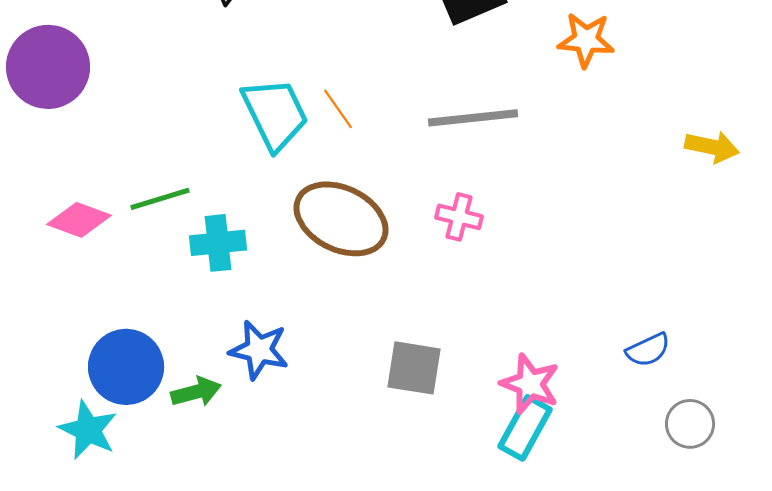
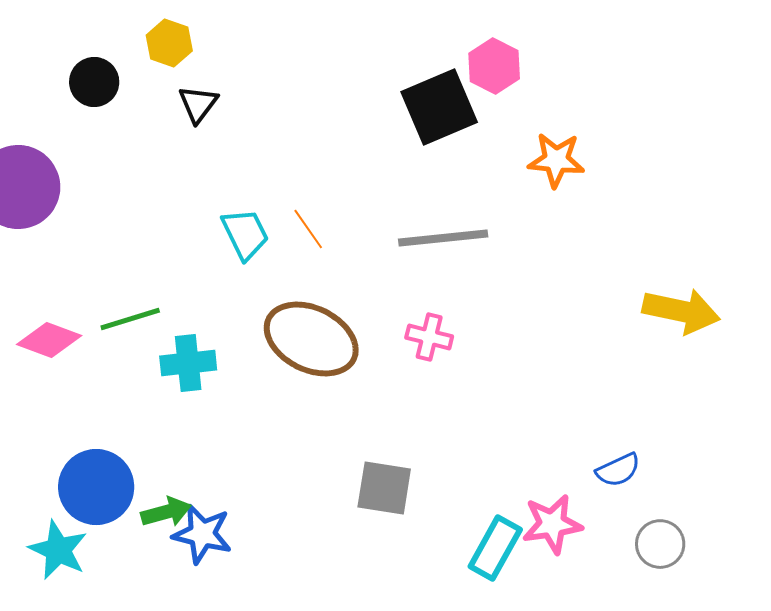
cyan trapezoid: (275, 114) -> (245, 234), size x0.7
yellow arrow: (712, 147) -> (681, 311), moved, size x1.4
blue star: (259, 350) -> (202, 534), moved
pink star: (530, 384) -> (552, 524), moved, turned -30

